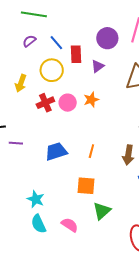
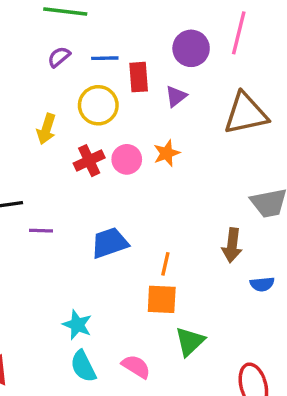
blue line: (56, 43) -> (105, 58), turned -49
orange line: (91, 151) -> (165, 264), moved

